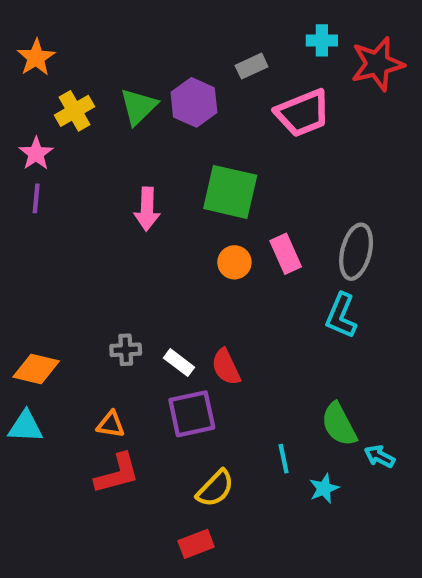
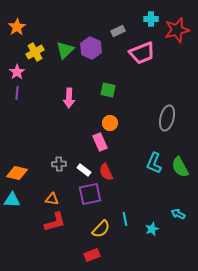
green square: (230, 192) -> (108, 90), size x0.6
pink rectangle: (286, 254) -> (100, 142), moved
cyan L-shape: (341, 316) -> (154, 163), moved
green semicircle: (339, 424) -> (180, 167), moved
cyan line: (284, 459) -> (125, 219), moved

